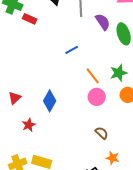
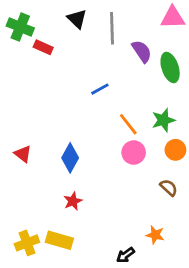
red triangle: (15, 98) -> (23, 154), turned -40
red star: (29, 125) -> (73, 201), moved
brown semicircle: (102, 133) -> (169, 188), moved

